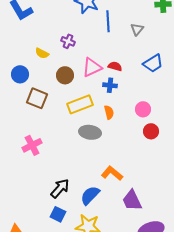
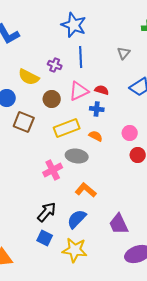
blue line: (108, 21) -> (81, 57), moved
yellow semicircle: (42, 53) -> (29, 77), size x1.5
orange semicircle: (109, 112) -> (96, 136), turned -48
pink cross: (32, 145) -> (53, 170), moved
orange L-shape: (112, 173) -> (86, 190), moved

